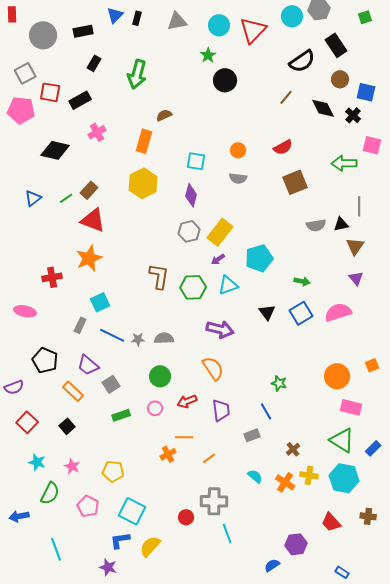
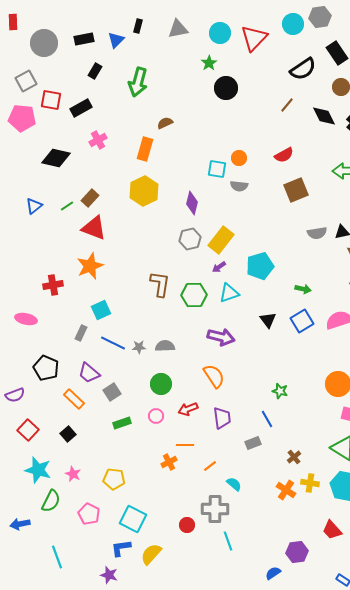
blue triangle: (115, 15) -> (116, 40), moved
cyan square: (196, 161) -> (217, 169), moved
cyan star: (37, 462) -> (38, 470), size x1.5
cyan semicircle: (255, 476) -> (234, 484), moved

